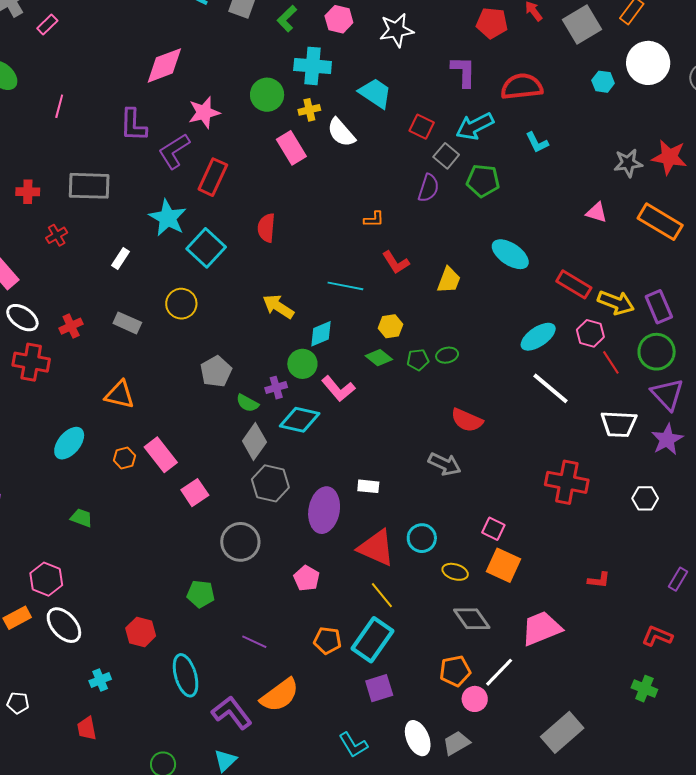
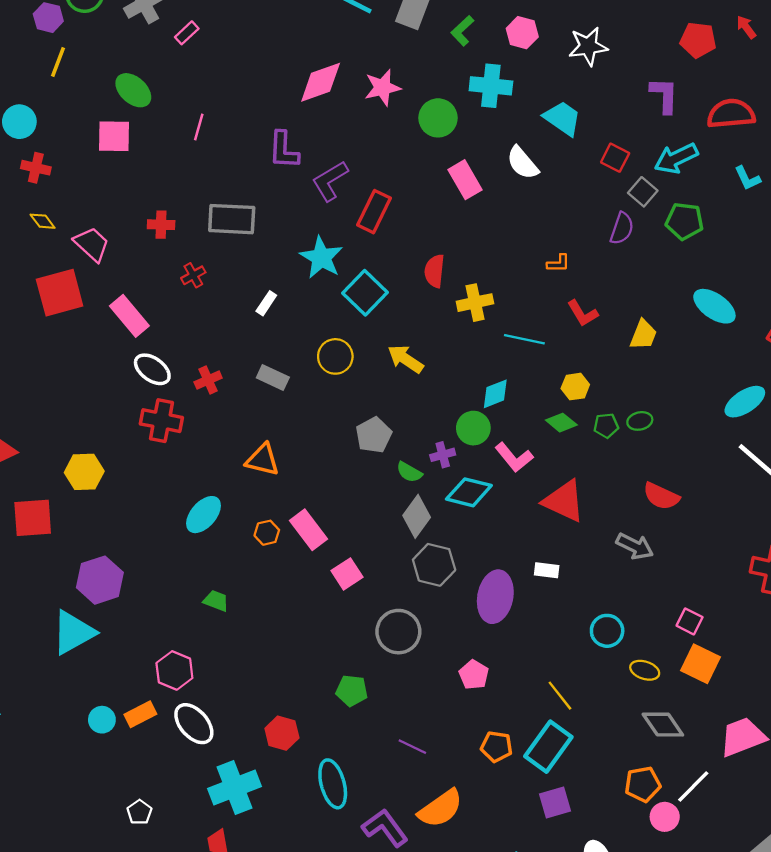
yellow cross: (309, 110) -> (475, 303), moved, size x1.4
pink star: (204, 113) -> (382, 88), moved
yellow arrow: (278, 307) -> (405, 359), moved
red triangle: (376, 548) -> (564, 501), moved
cyan cross: (100, 680) -> (234, 788), size x2.0
white pentagon: (18, 703) -> (139, 812), turned 30

